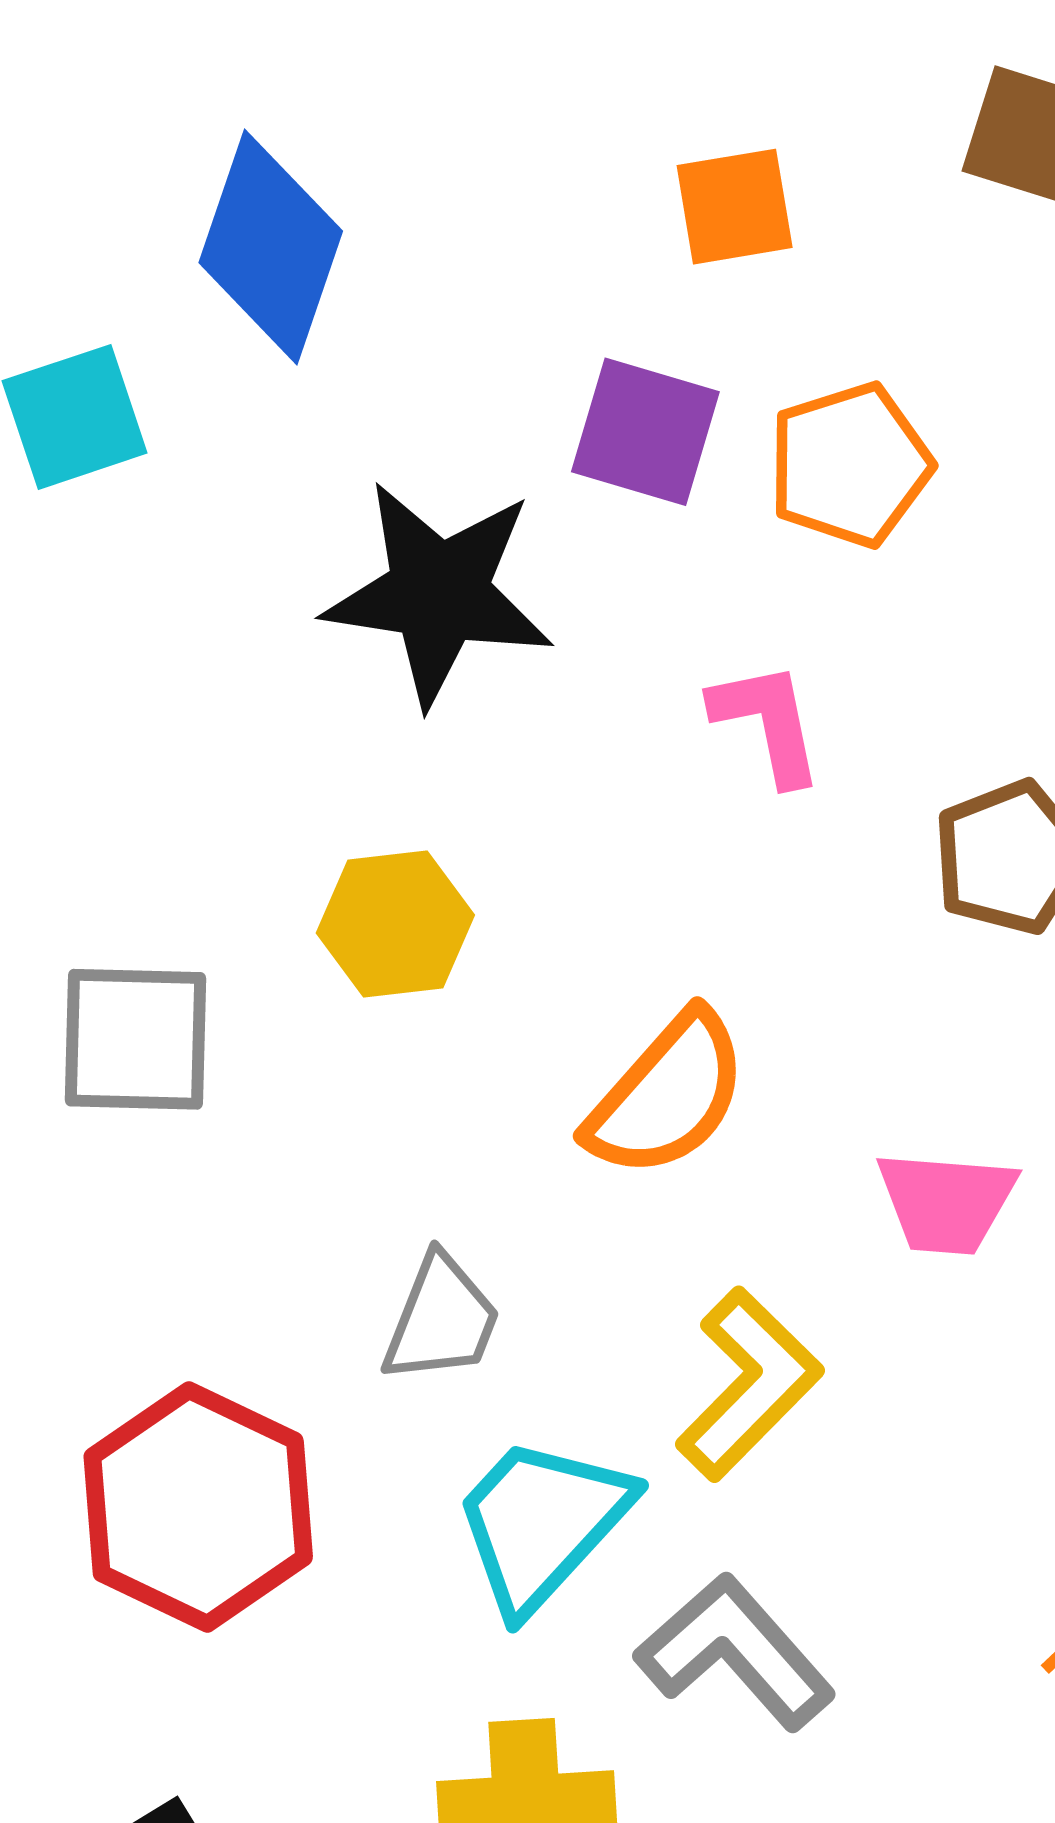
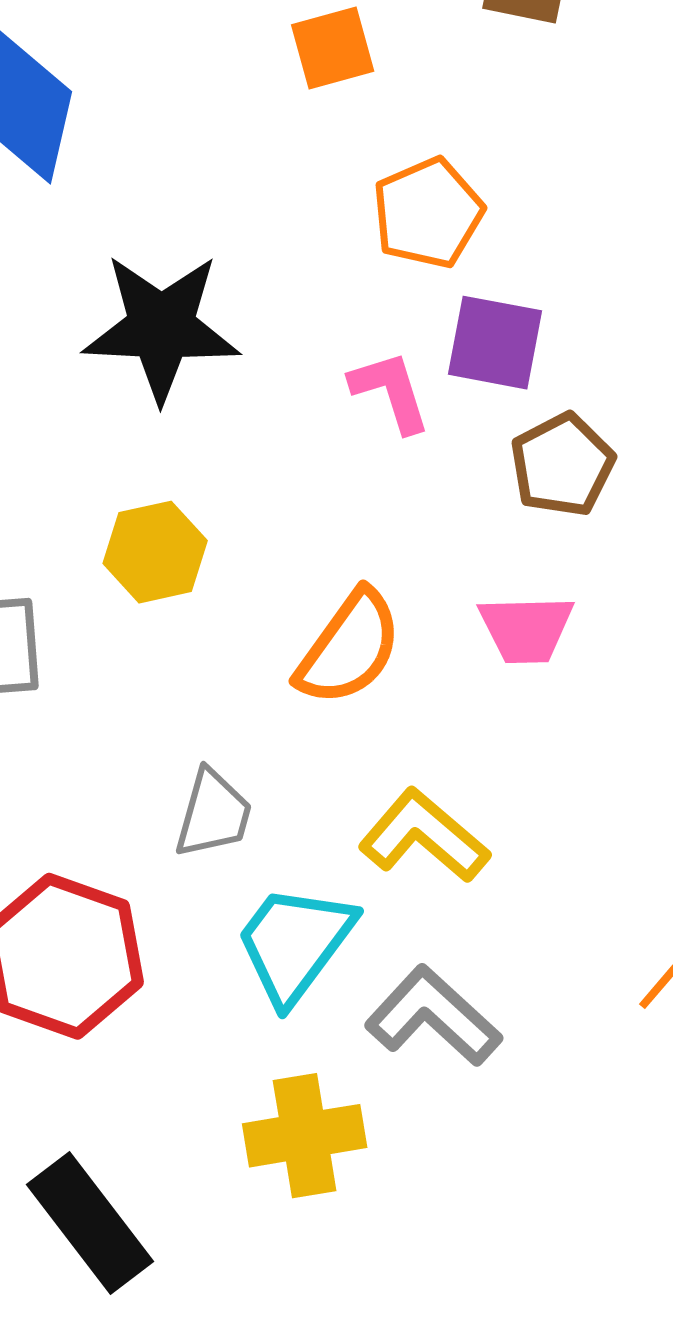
purple square: (645, 432) -> (495, 343), moved
pink trapezoid: (946, 1202) -> (526, 629), moved
yellow L-shape: (749, 1384) -> (424, 836), turned -88

